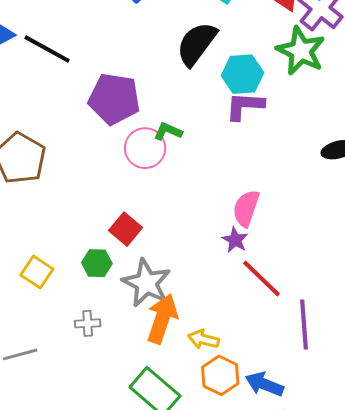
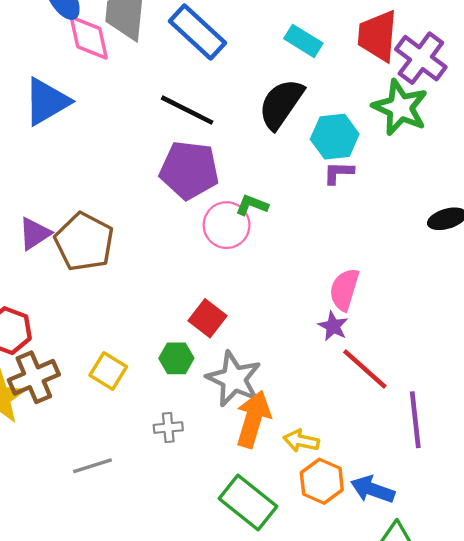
black line: (47, 49) -> (187, 110), moved
purple L-shape: (245, 106) -> (338, 173), size x0.7

